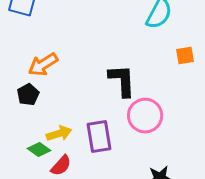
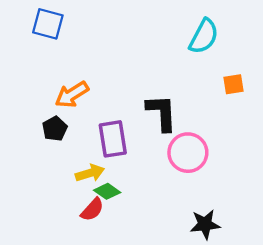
purple rectangle: (99, 137) -> (113, 139), moved
green diamond: (39, 150) -> (107, 191), moved

